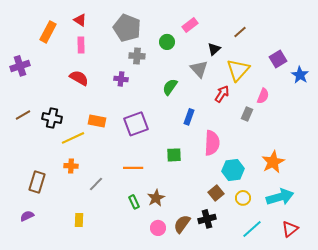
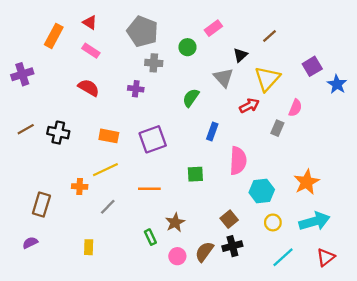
pink rectangle: (81, 45) -> (91, 51), turned -56
red arrow: (222, 94) -> (249, 106), turned 30
yellow line: (73, 138) -> (105, 170), moved
brown square: (216, 193) -> (229, 219), moved
green rectangle: (134, 202) -> (150, 237), moved

